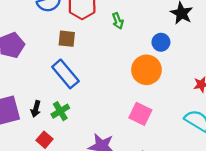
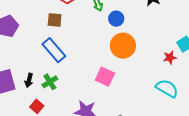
blue circle: (161, 42) -> (116, 19), moved
pink square: (140, 114) -> (105, 77), moved

